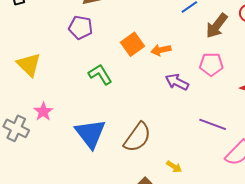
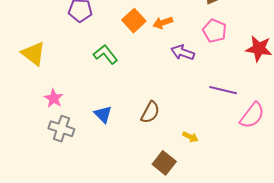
pink pentagon: (211, 64) -> (215, 31), turned 30
gray cross: (16, 128) -> (61, 129), moved
blue triangle: (90, 134) -> (103, 114), size x0.6
brown semicircle: (137, 137) -> (150, 112), size x0.7

